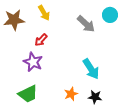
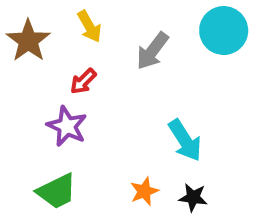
cyan circle: (110, 15) -> (224, 31), size x1.5
brown star: (14, 20) -> (28, 41), turned -30
gray arrow: (86, 24) -> (152, 51), moved, turned 84

